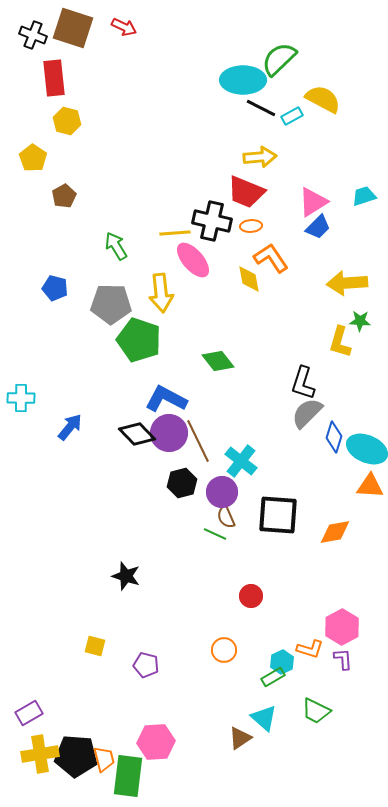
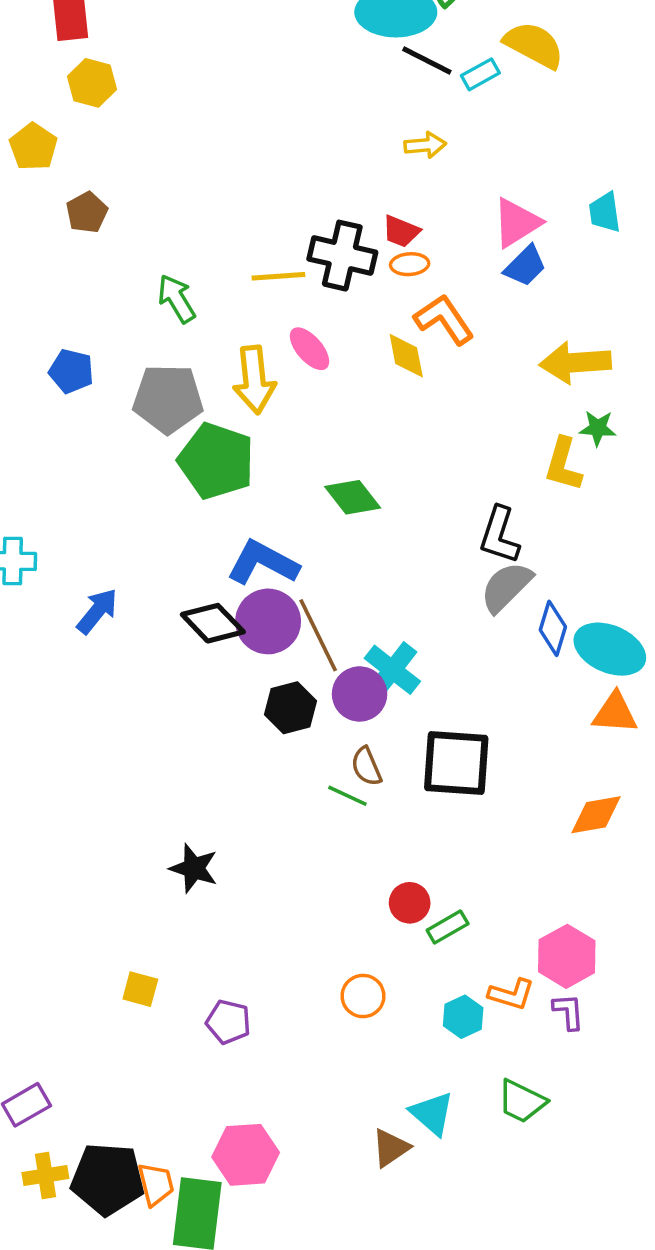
yellow arrow: (260, 157) -> (425, 145), size x0.7
red trapezoid: (246, 192) -> (401, 231), moved, size x0.6
cyan trapezoid: (364, 196) -> (605, 212), turned -80
pink ellipse: (193, 260) -> (309, 349), moved, size x0.7
purple circle: (222, 492) -> (360, 694), moved
orange diamond: (335, 532) -> (596, 815), moved
green rectangle: (273, 677) -> (448, 927), moved
yellow cross: (40, 754) -> (45, 1176), size x0.7

